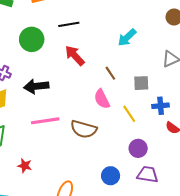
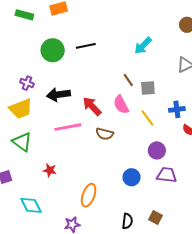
black line: (69, 24) -> (86, 46), moved
red arrow: (75, 56) -> (92, 106), moved
gray square: (141, 83) -> (148, 88), moved
brown semicircle: (84, 129) -> (105, 134), size x0.7

